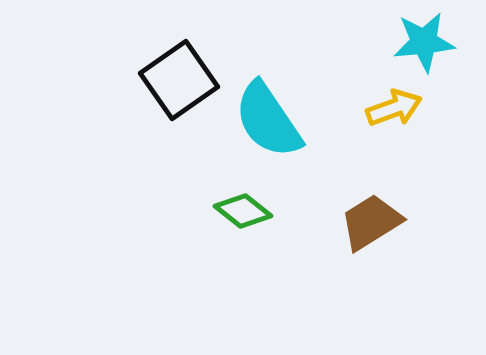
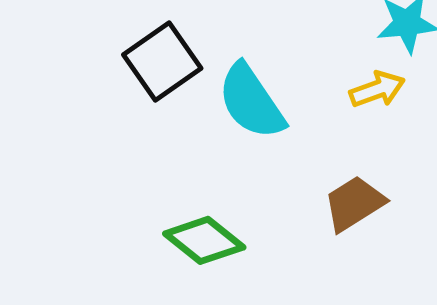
green diamond: (243, 211) -> (204, 240), moved, size x1.4

